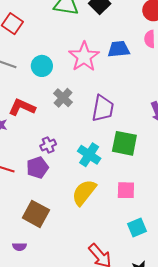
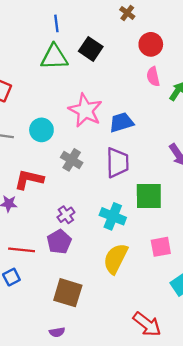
blue trapezoid: (119, 49) -> (121, 122), moved

